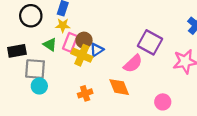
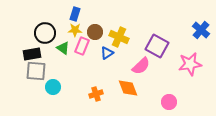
black circle: (31, 16) -> (45, 33), moved
brown circle: (84, 40) -> (95, 32), moved
yellow cross: (82, 55) -> (119, 37), moved
gray square: (35, 69) -> (36, 71), moved

